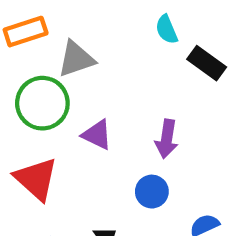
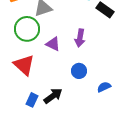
purple arrow: (167, 139) -> (80, 38), moved

